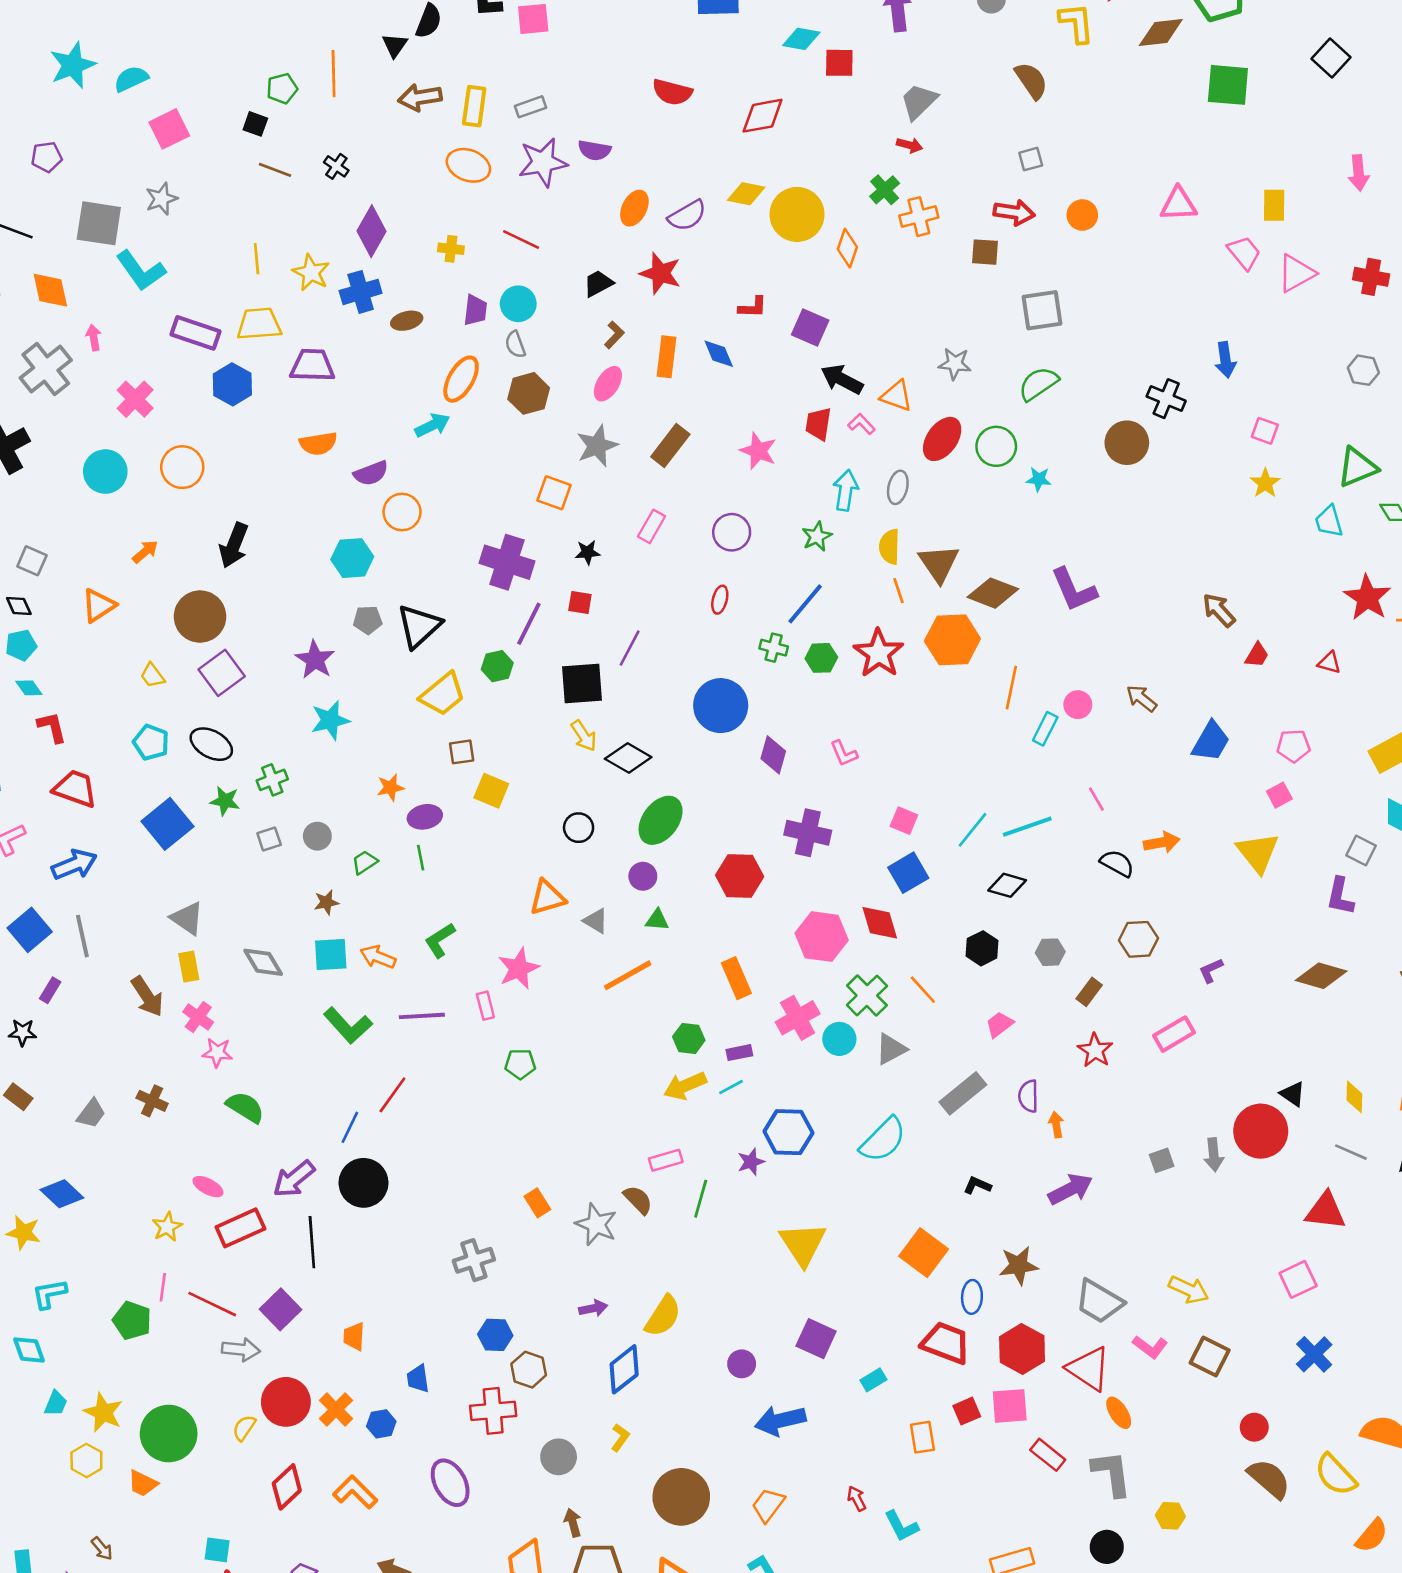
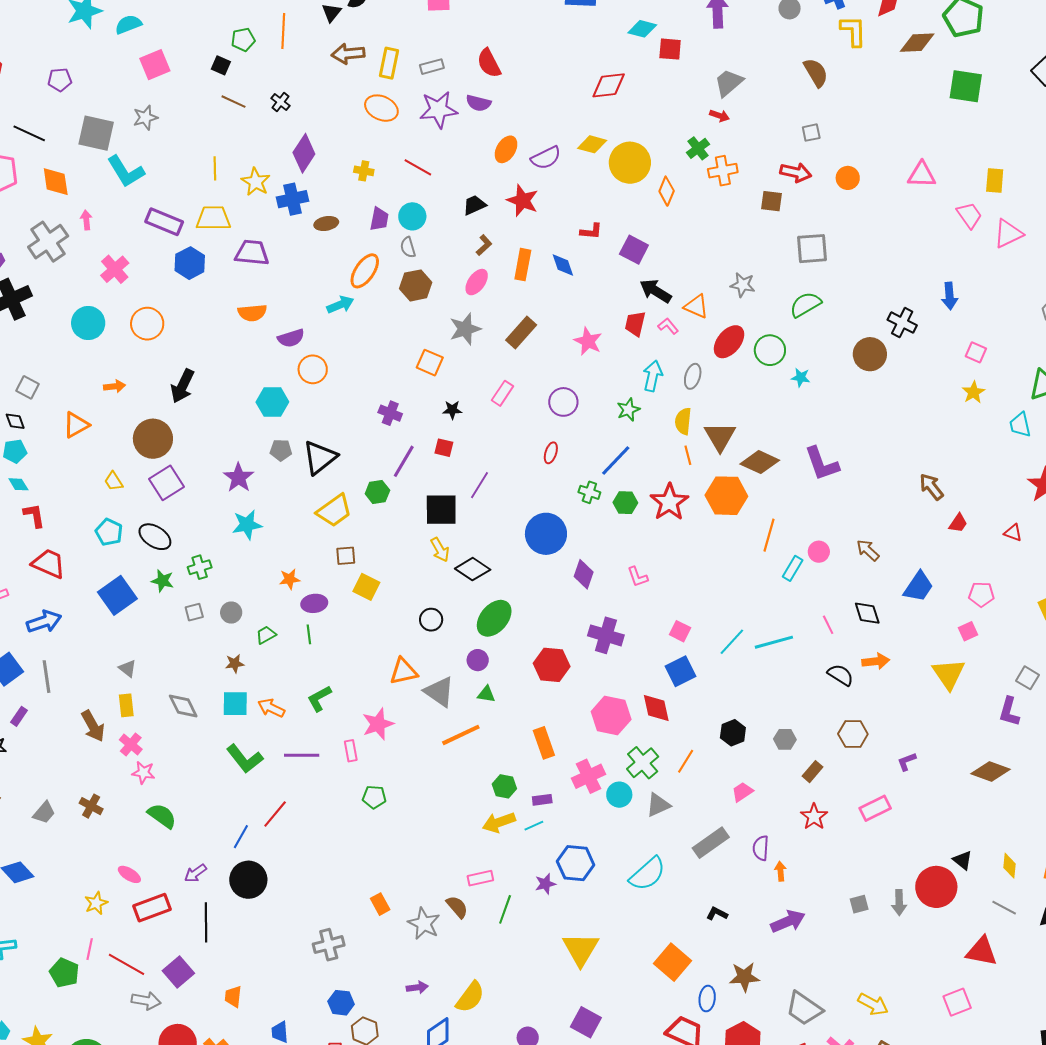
red semicircle: (672, 92) -> (489, 63), moved, turned 44
orange arrow: (145, 552) -> (115, 386), turned 30
purple cross: (507, 562) -> (390, 413), size x0.6
black diamond: (1007, 885) -> (867, 613), moved, turned 52
gray triangle: (187, 918) -> (128, 668), size x0.7
gray triangle: (596, 921) -> (439, 692), size x1.6
orange line: (923, 990) -> (686, 761), turned 70
purple arrow: (294, 1179) -> (195, 873), size x0.7

